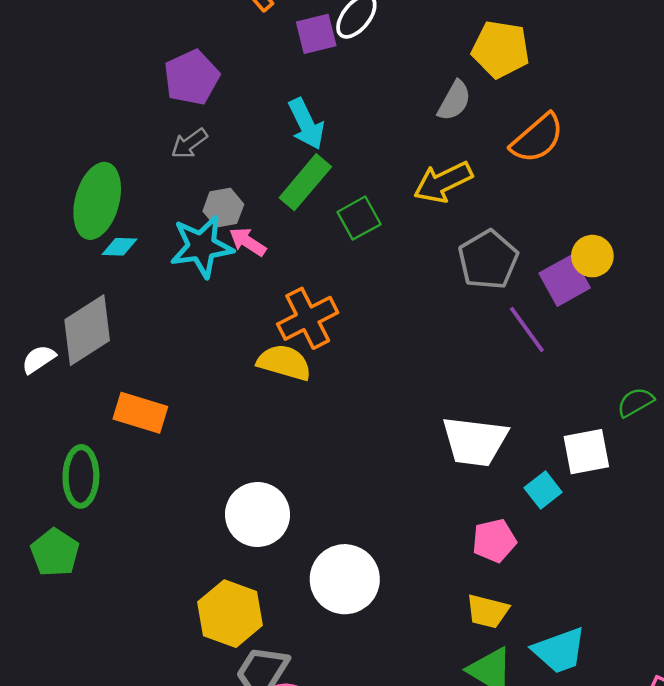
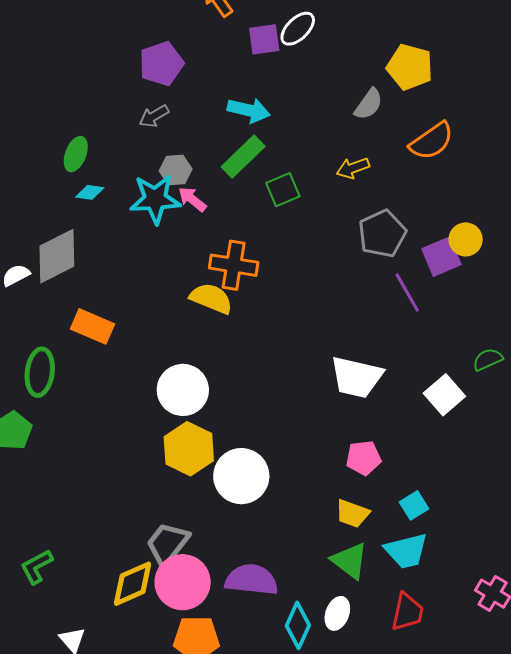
cyan arrow: (306, 124) -> (249, 110), turned -57
yellow arrow: (443, 182) -> (353, 168), size x0.7
green ellipse: (97, 201) -> (76, 154), size x0.6
orange cross: (308, 318) -> (234, 265), turned 30
white square: (586, 452) -> (444, 395), turned -36
cyan square: (543, 490) -> (414, 505), moved
white circle: (257, 514) -> (183, 390), moved
yellow hexagon: (230, 614) -> (189, 449), moved

